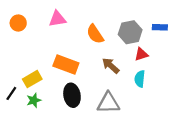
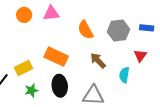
orange circle: (18, 23) -> (24, 15), moved
red triangle: (141, 54) -> (140, 56), moved, turned -40
green star: (34, 100) -> (31, 90), moved

